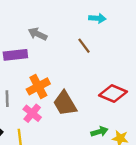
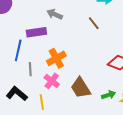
brown trapezoid: (65, 103) -> (81, 88), moved

